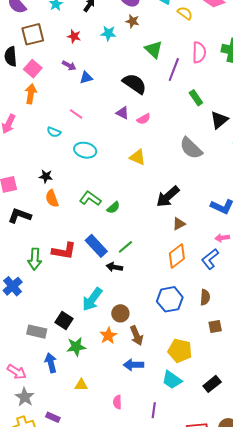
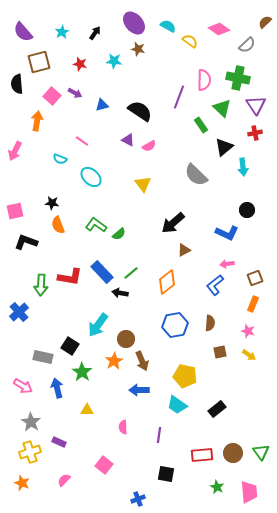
green triangle: (154, 49) -> (222, 108), moved
pink square: (33, 69) -> (52, 96), moved
blue triangle: (86, 78) -> (102, 105), moved
cyan ellipse: (85, 150) -> (91, 177), turned 30
yellow triangle: (138, 157) -> (143, 184), turned 30
orange diamond: (177, 256) -> (167, 282), moved
green star: (76, 347) -> (82, 372), turned -30
pink arrow: (17, 372) -> (23, 386), moved

